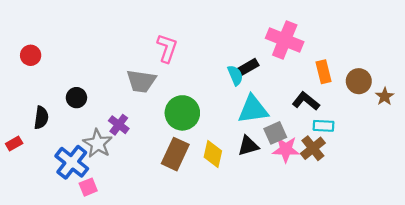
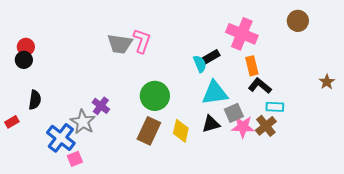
orange rectangle: (323, 72) -> (252, 66), moved
gray trapezoid: (141, 81) -> (120, 44), moved
brown circle: (359, 81) -> (298, 21), moved
black circle: (76, 98) -> (24, 60), moved

